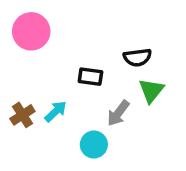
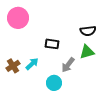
black semicircle: (137, 57) -> (88, 31), moved
green triangle: (151, 91) -> (87, 52), turned 35

